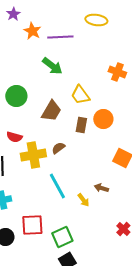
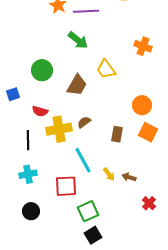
orange circle: (103, 119) -> (142, 105), moved
brown rectangle: (81, 125) -> (117, 134), moved
brown arrow: (101, 188) -> (129, 177), moved
red square: (32, 225) -> (66, 186), moved

